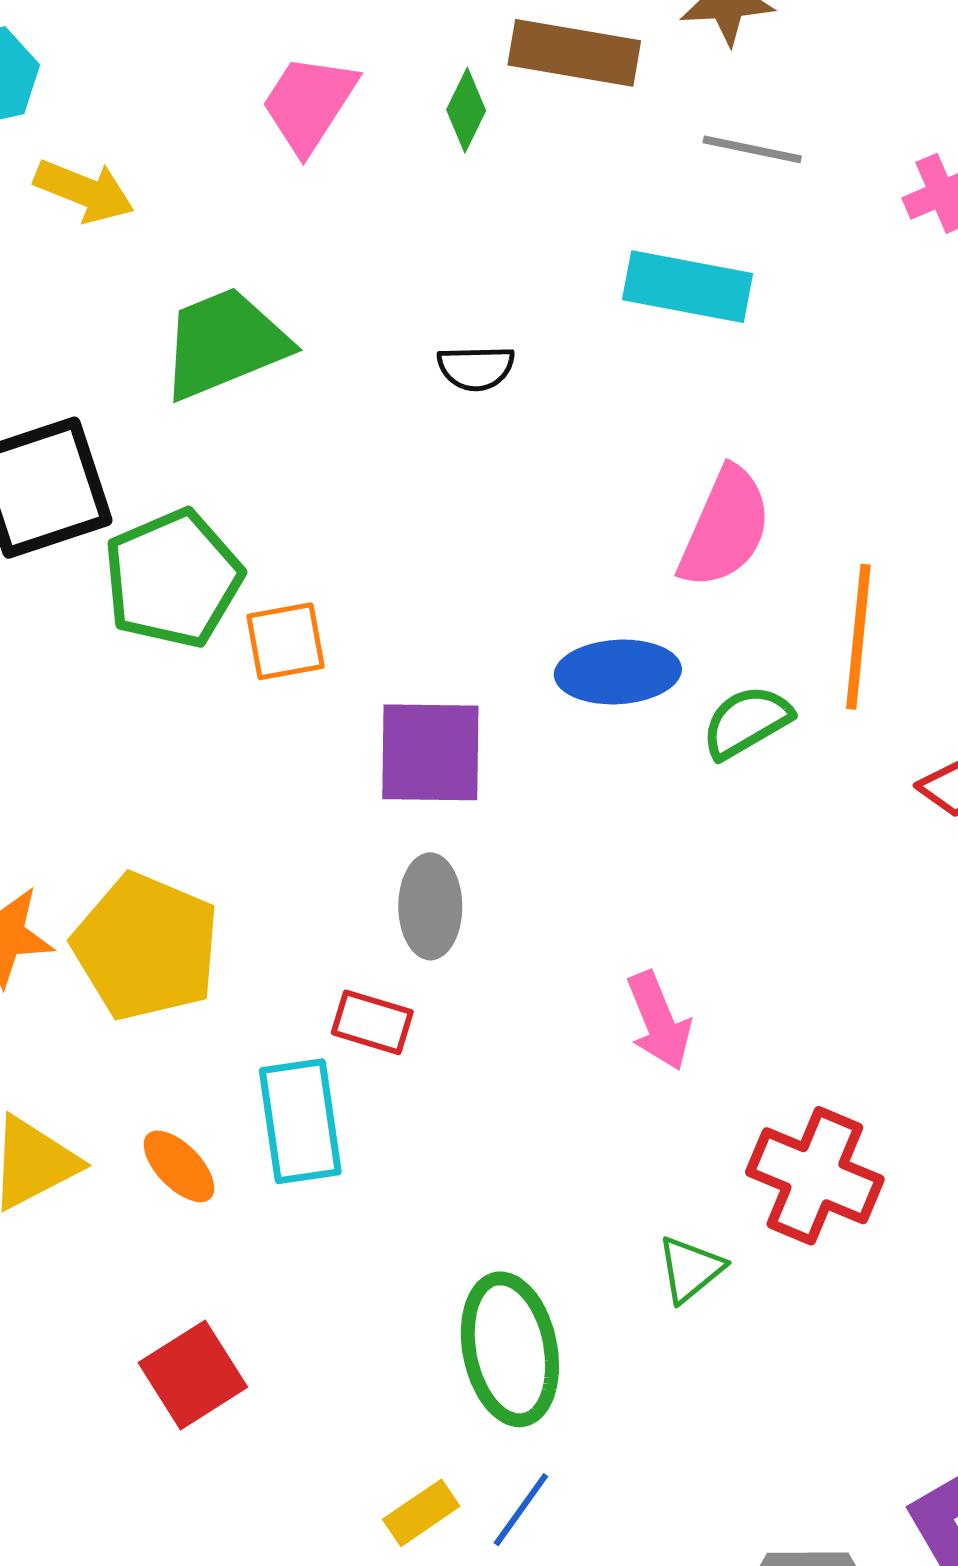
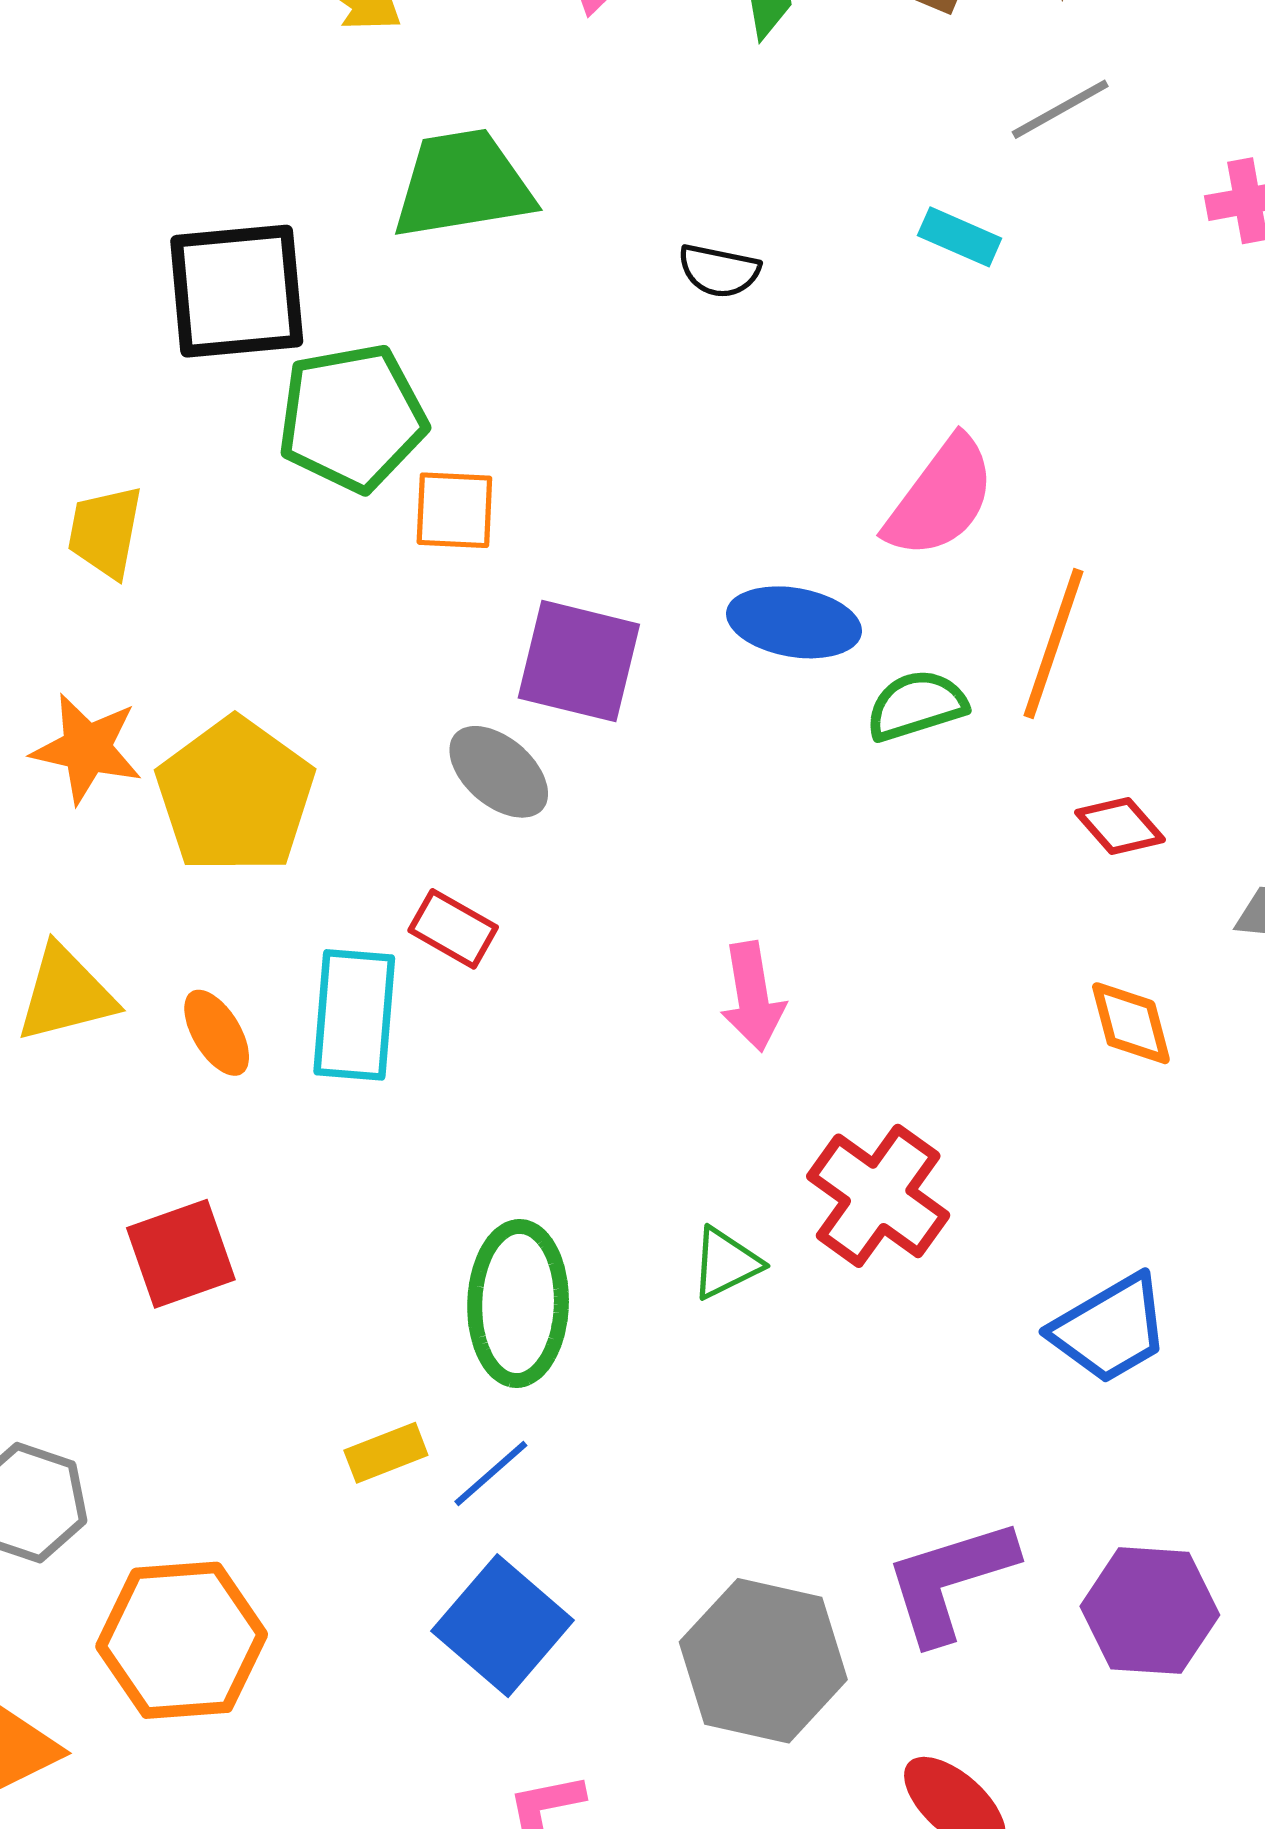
gray line: (752, 149) -> (1060, 109), turned -54
cyan rectangle: (688, 287) -> (960, 237), size x0.6
gray ellipse: (430, 906) -> (499, 772), moved, turned -62

